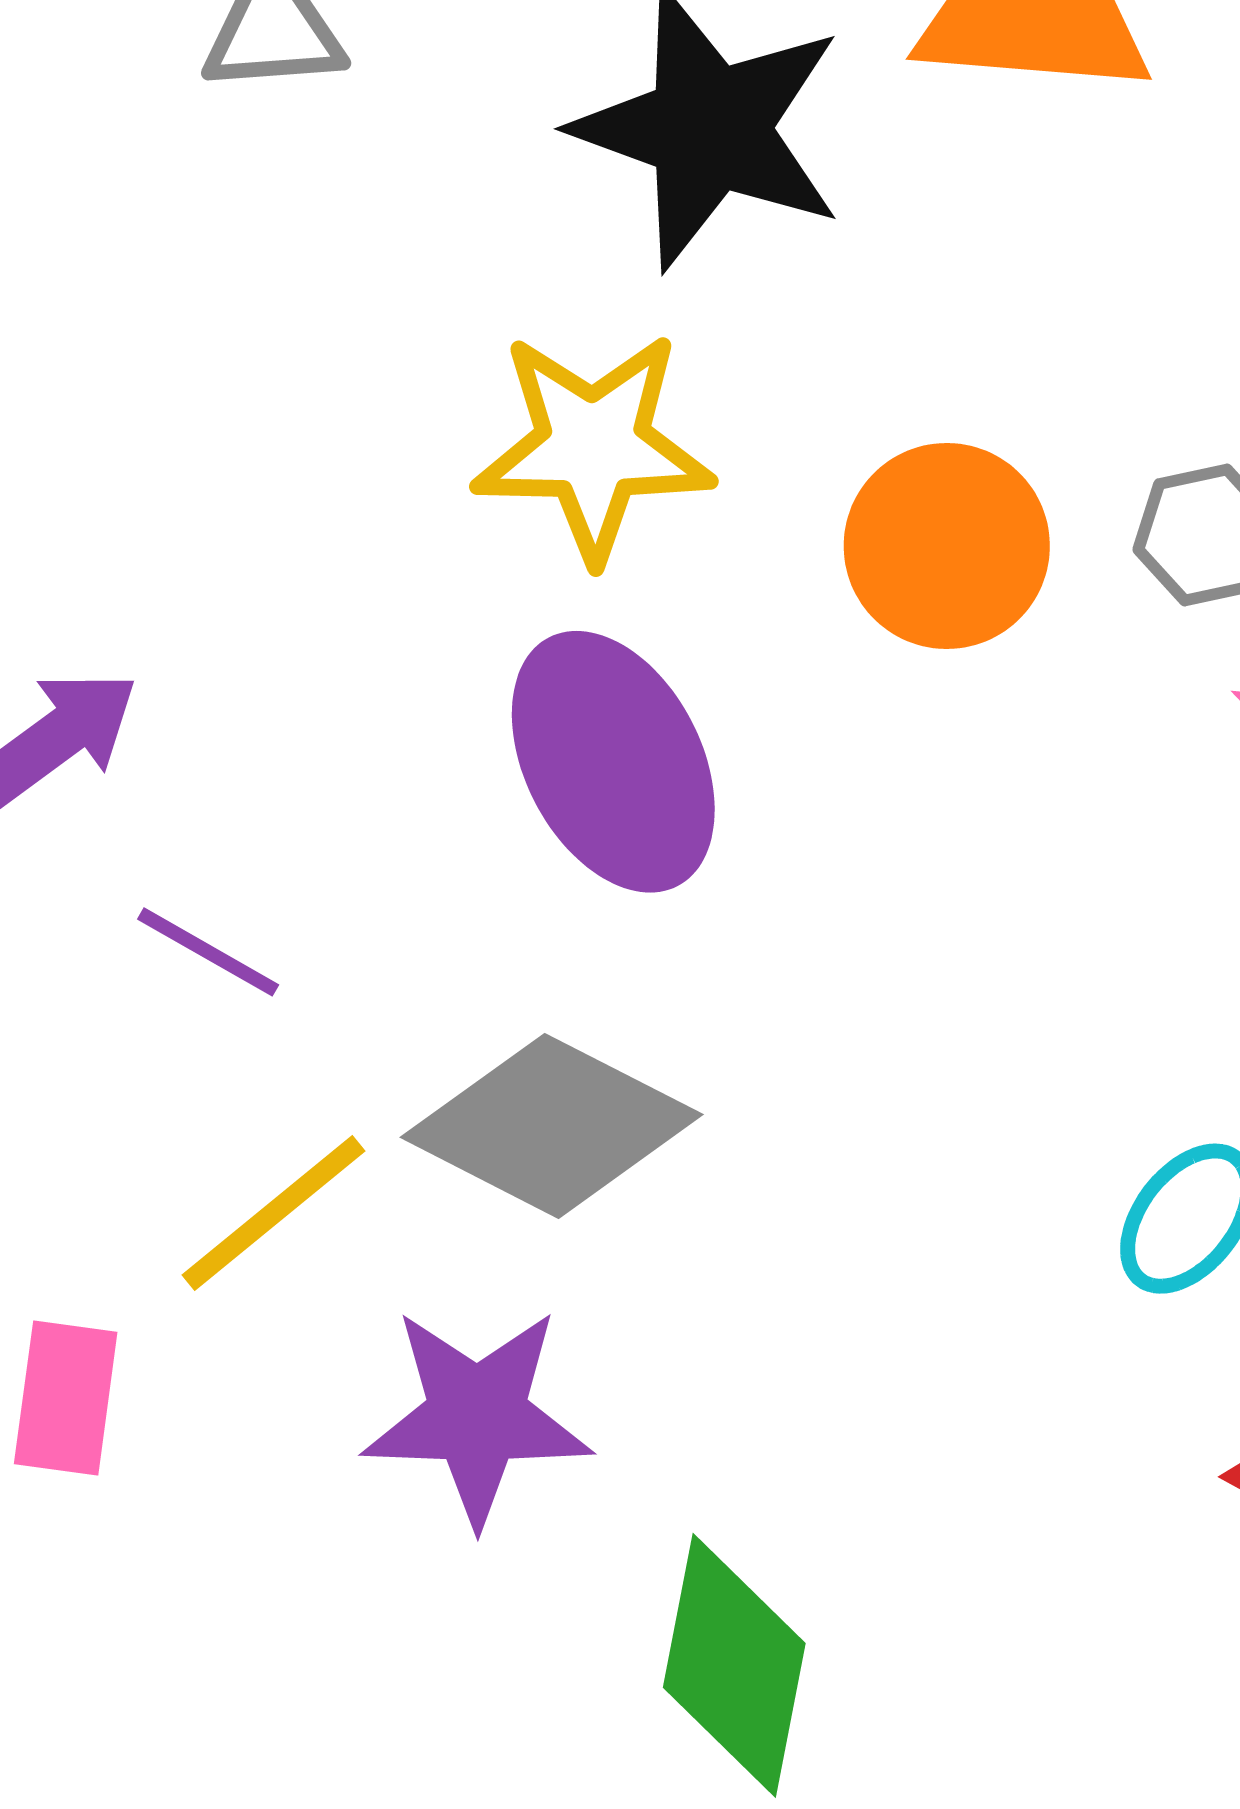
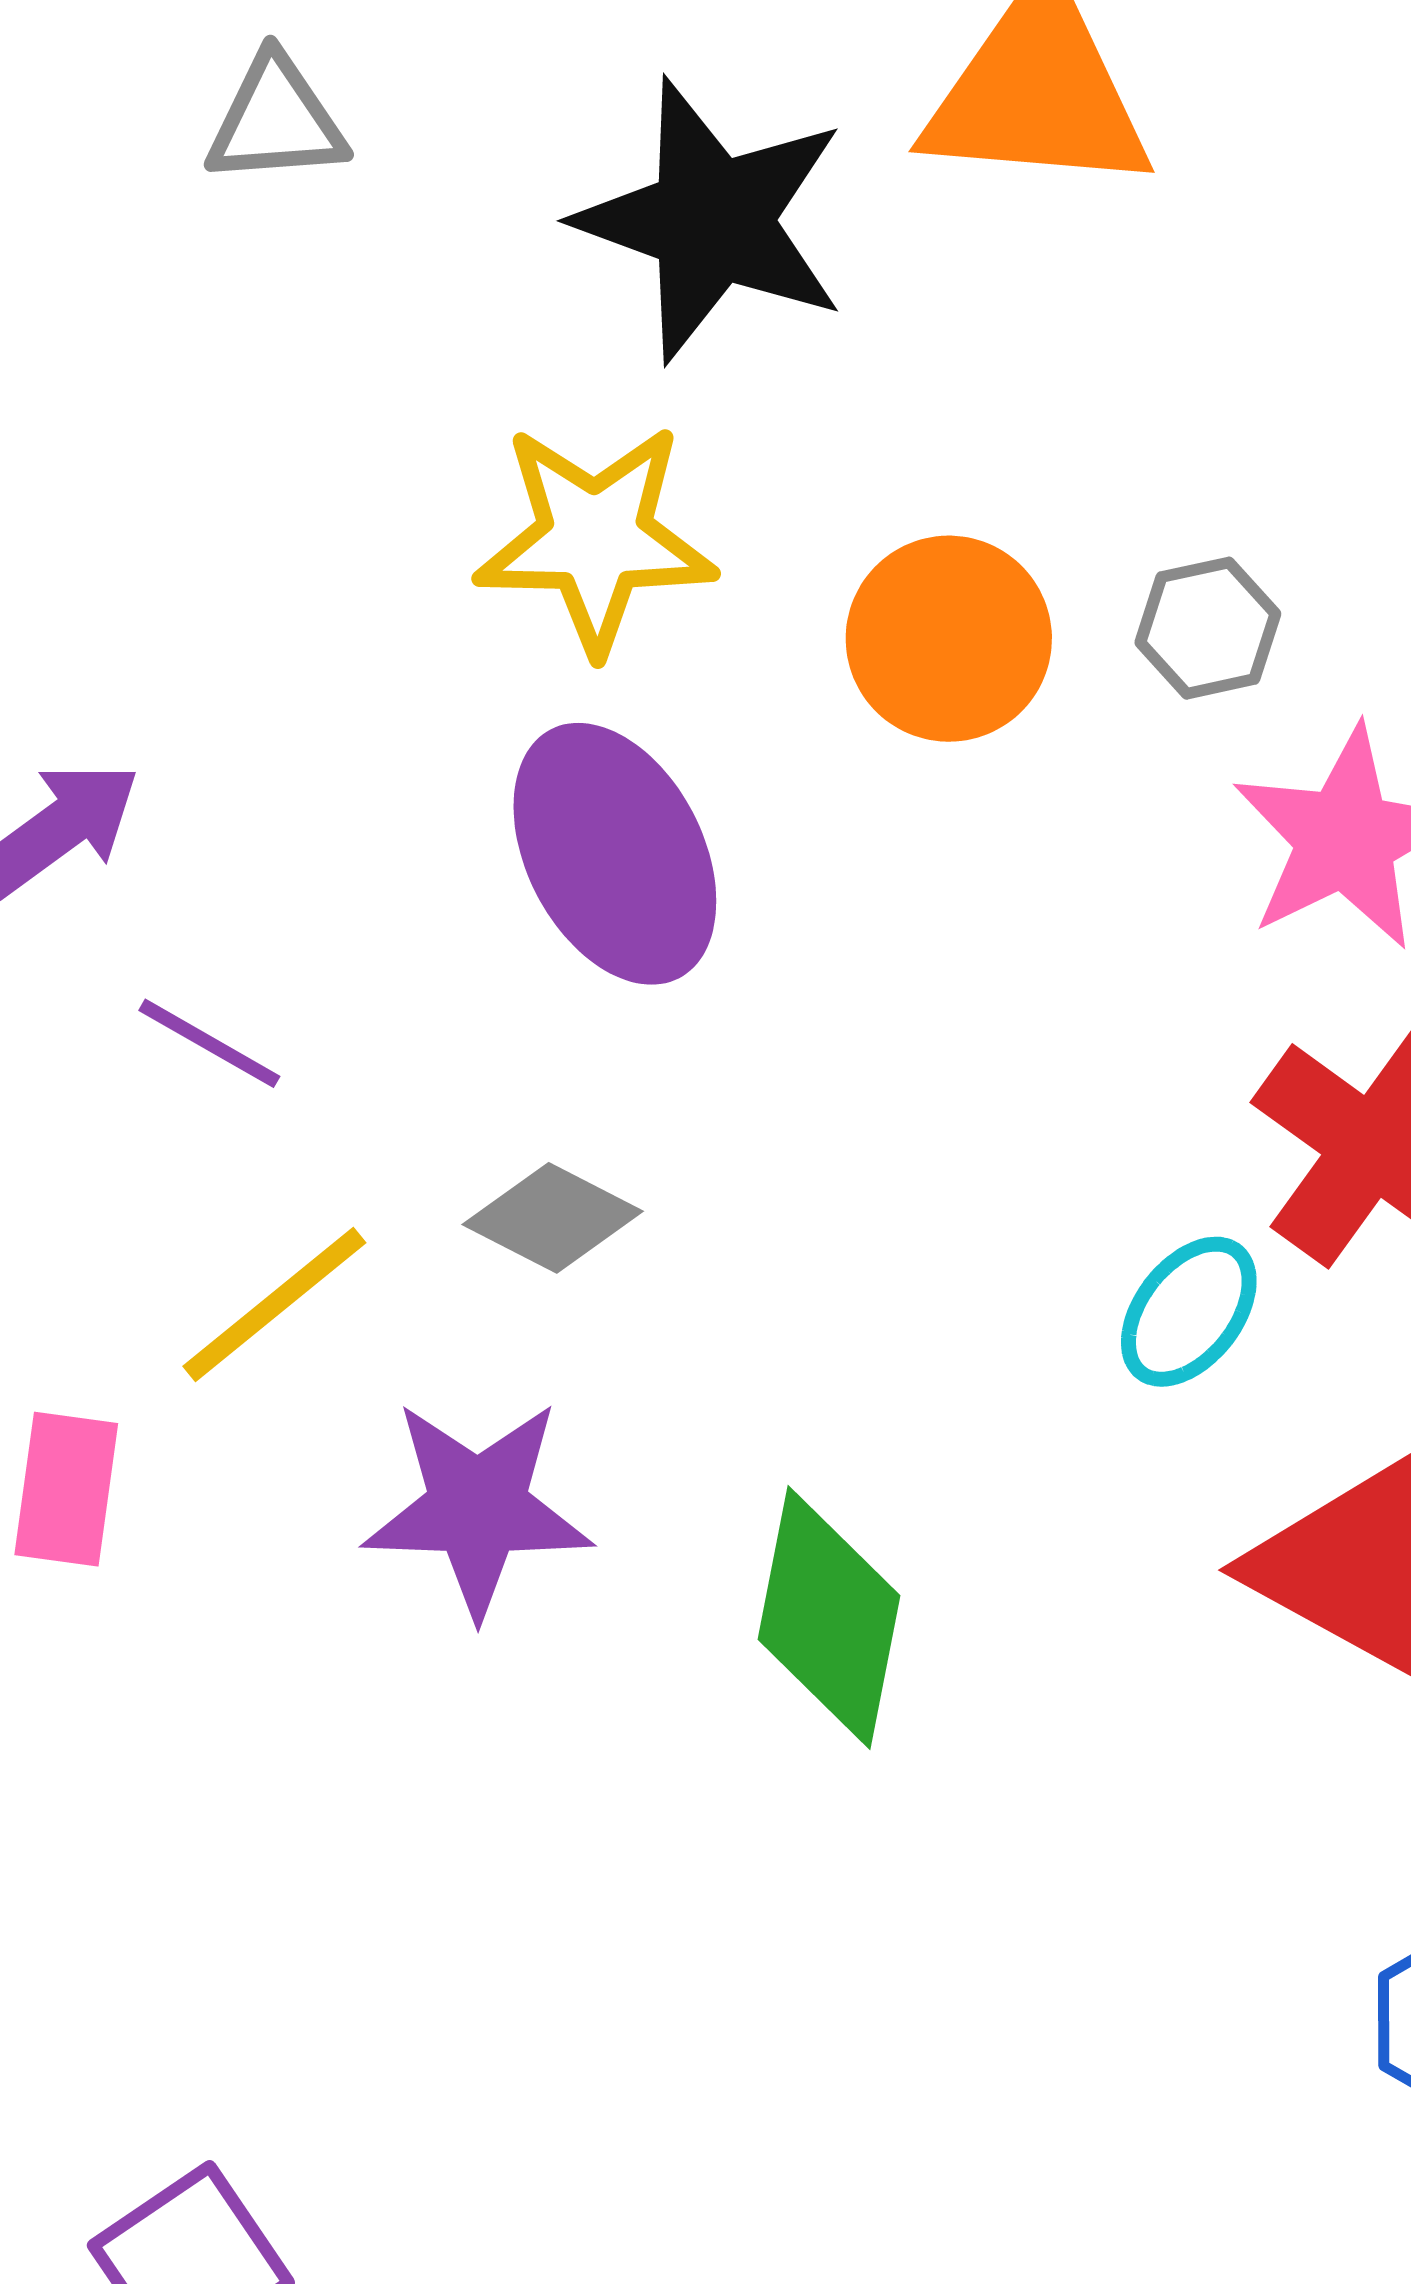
gray diamond: (552, 1126) -> (553, 1218), size x0.6
green diamond: (734, 1665) -> (829, 1618), moved

